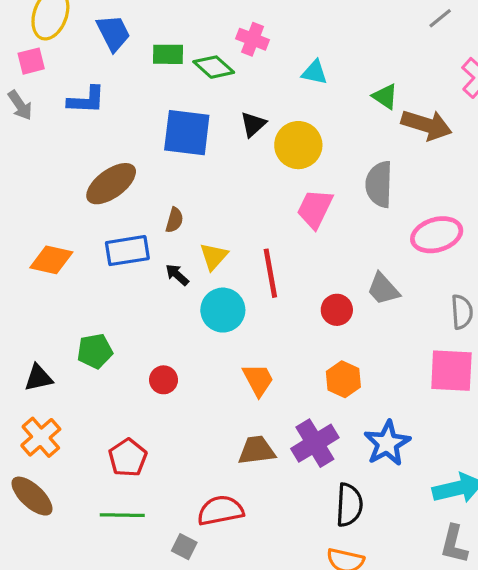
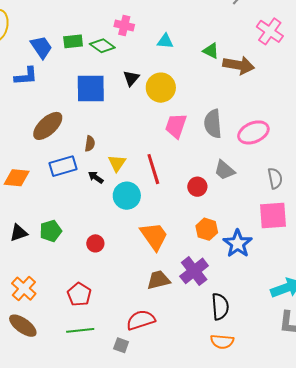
blue trapezoid: (113, 33) -> (41, 47), moved
gray semicircle: (379, 184) -> (213, 124), moved
black triangle: (38, 378) -> (19, 233), moved
orange trapezoid: (258, 380) -> (154, 236), size x1.4
blue star: (387, 443) -> (238, 244), moved

